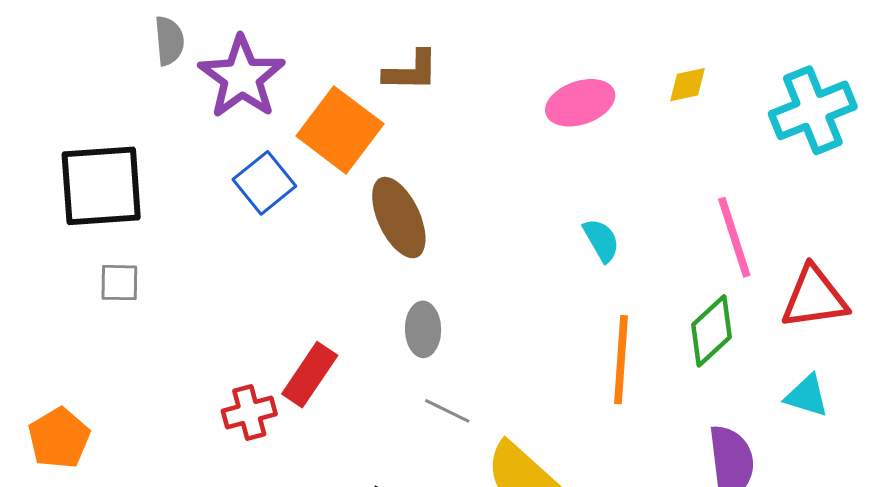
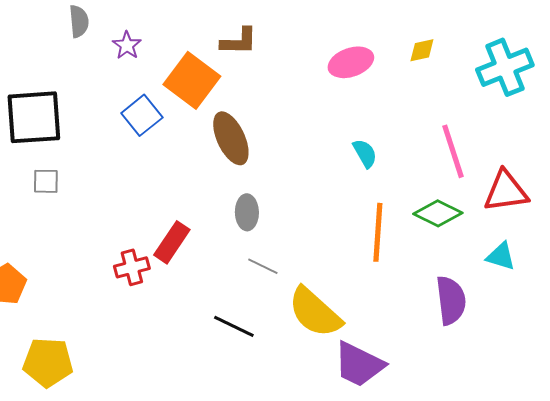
purple star: (242, 77) -> (127, 45), size x0.5
green diamond: (712, 331) -> (438, 213), turned 69

